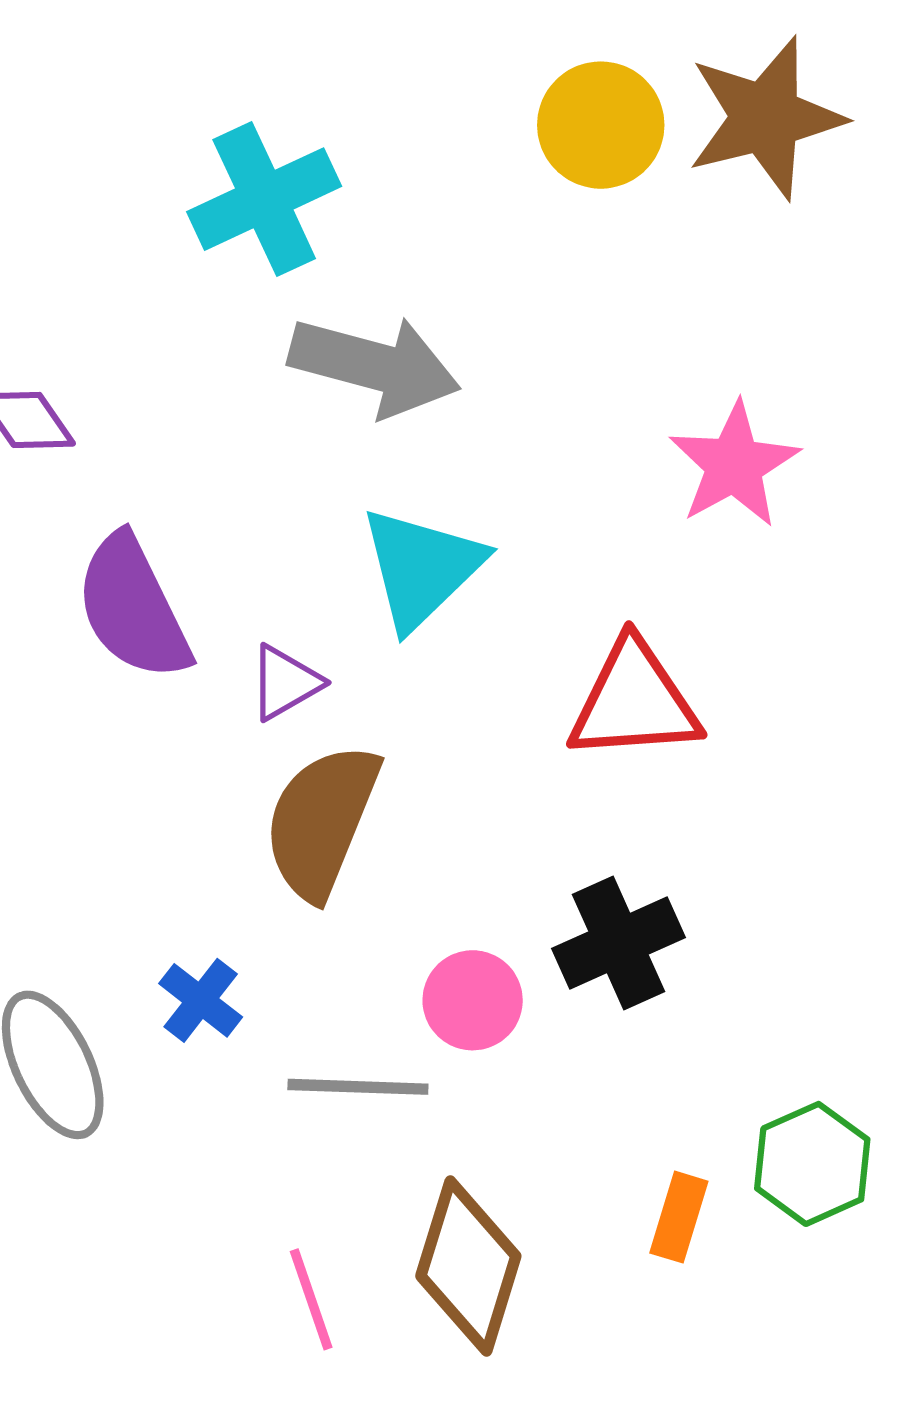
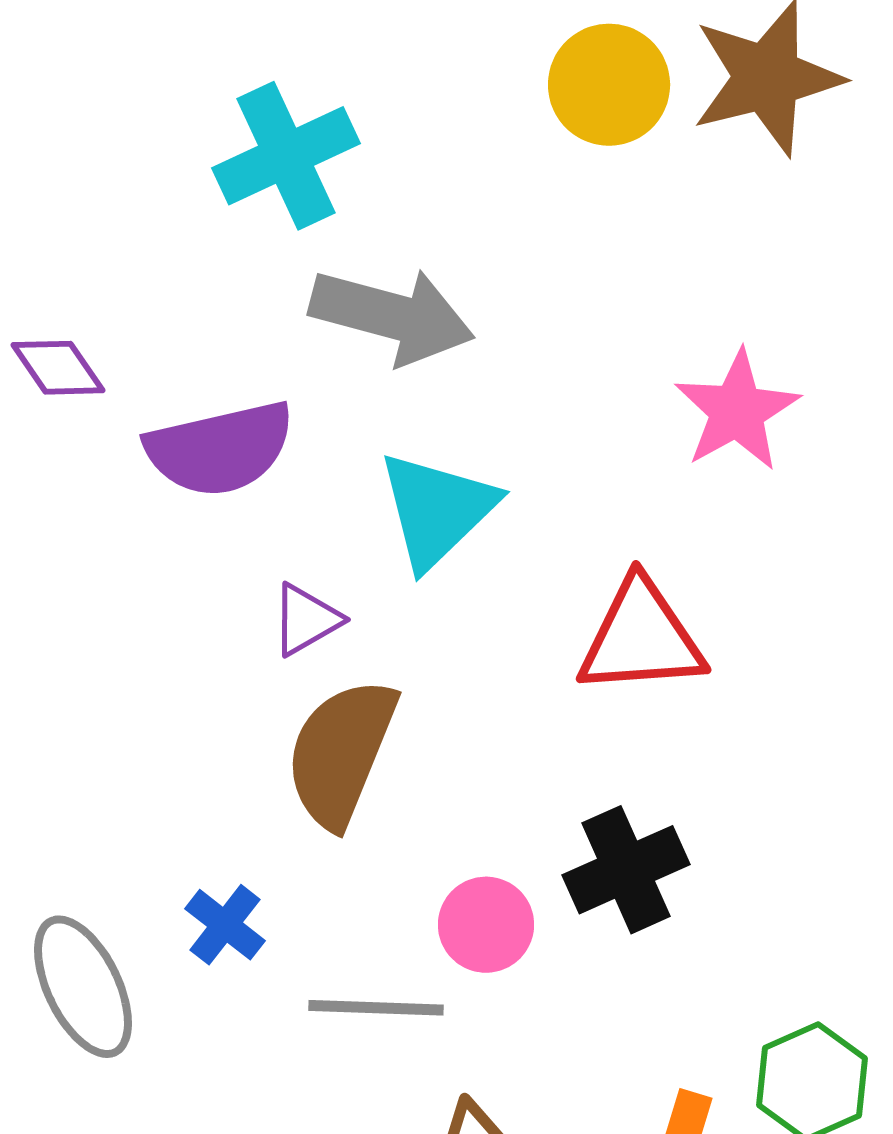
purple semicircle: (133, 607) -> (220, 449), moved, turned -77

